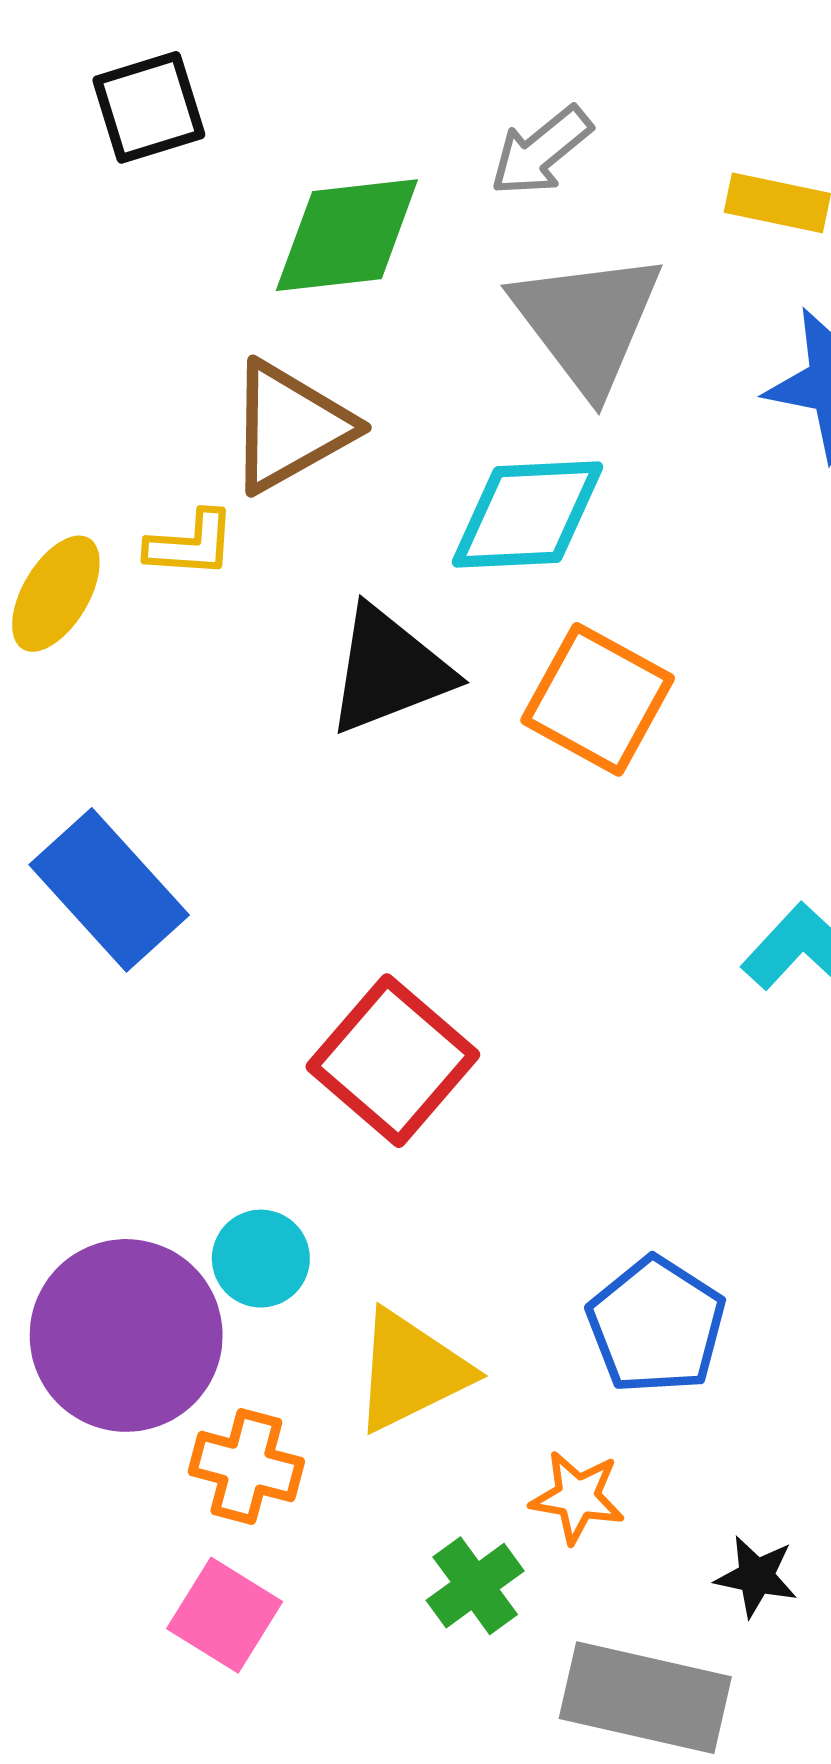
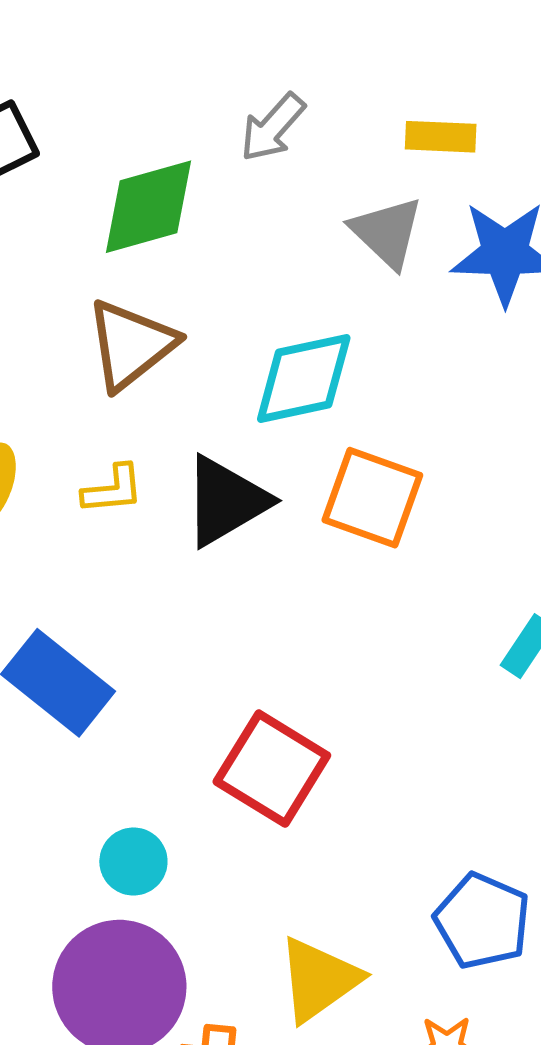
gray triangle: (587, 322) -> (387, 232), moved, size x0.7
yellow L-shape: (191, 544) -> (113, 489), moved
cyan circle: (261, 1259) -> (133, 861), moved

